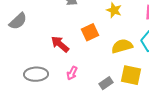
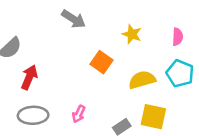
orange square: (90, 32) -> (101, 62), turned -30
red arrow: (60, 44) -> (29, 77), moved, turned 72

